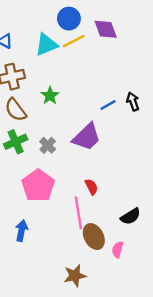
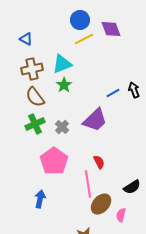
cyan triangle: (46, 45) -> (62, 64), moved
brown ellipse: (94, 237) -> (101, 204), turned 70

